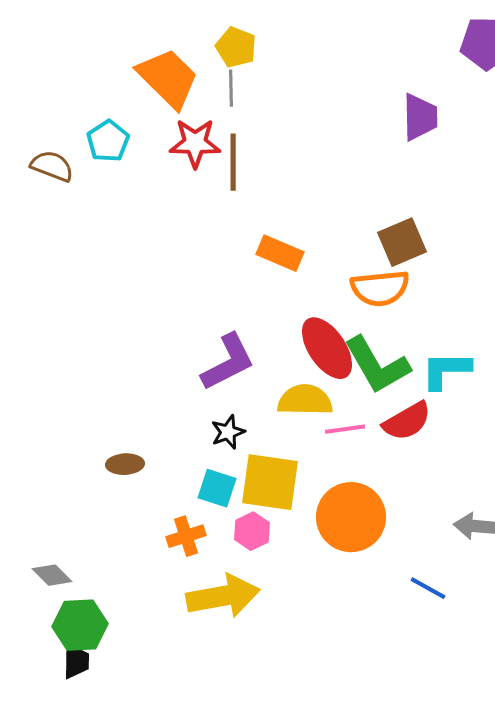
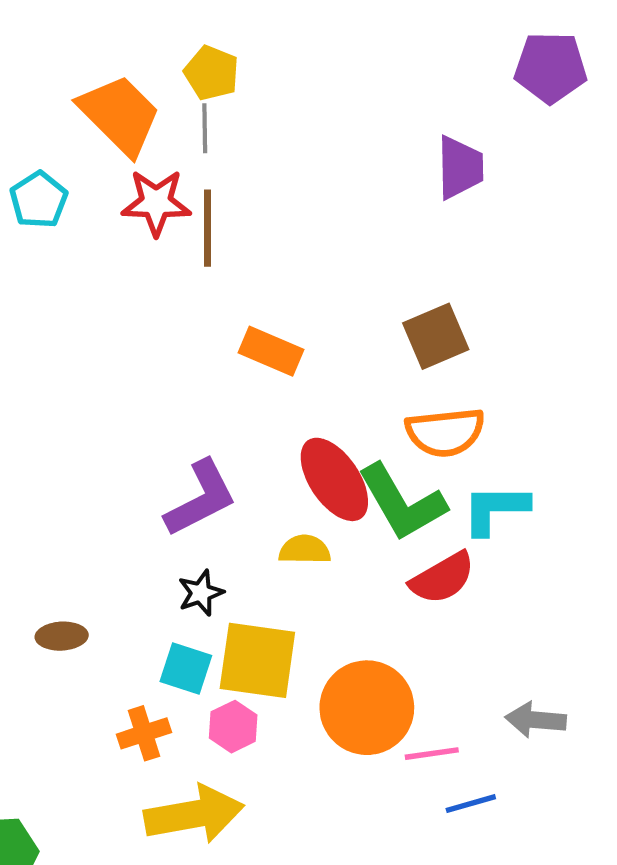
orange semicircle: (380, 288) -> (445, 432), moved
yellow semicircle: (305, 400) -> (305, 550), size x0.7
pink line: (345, 429) -> (432, 754), moved
blue line: (428, 588) -> (471, 804), turned -45

